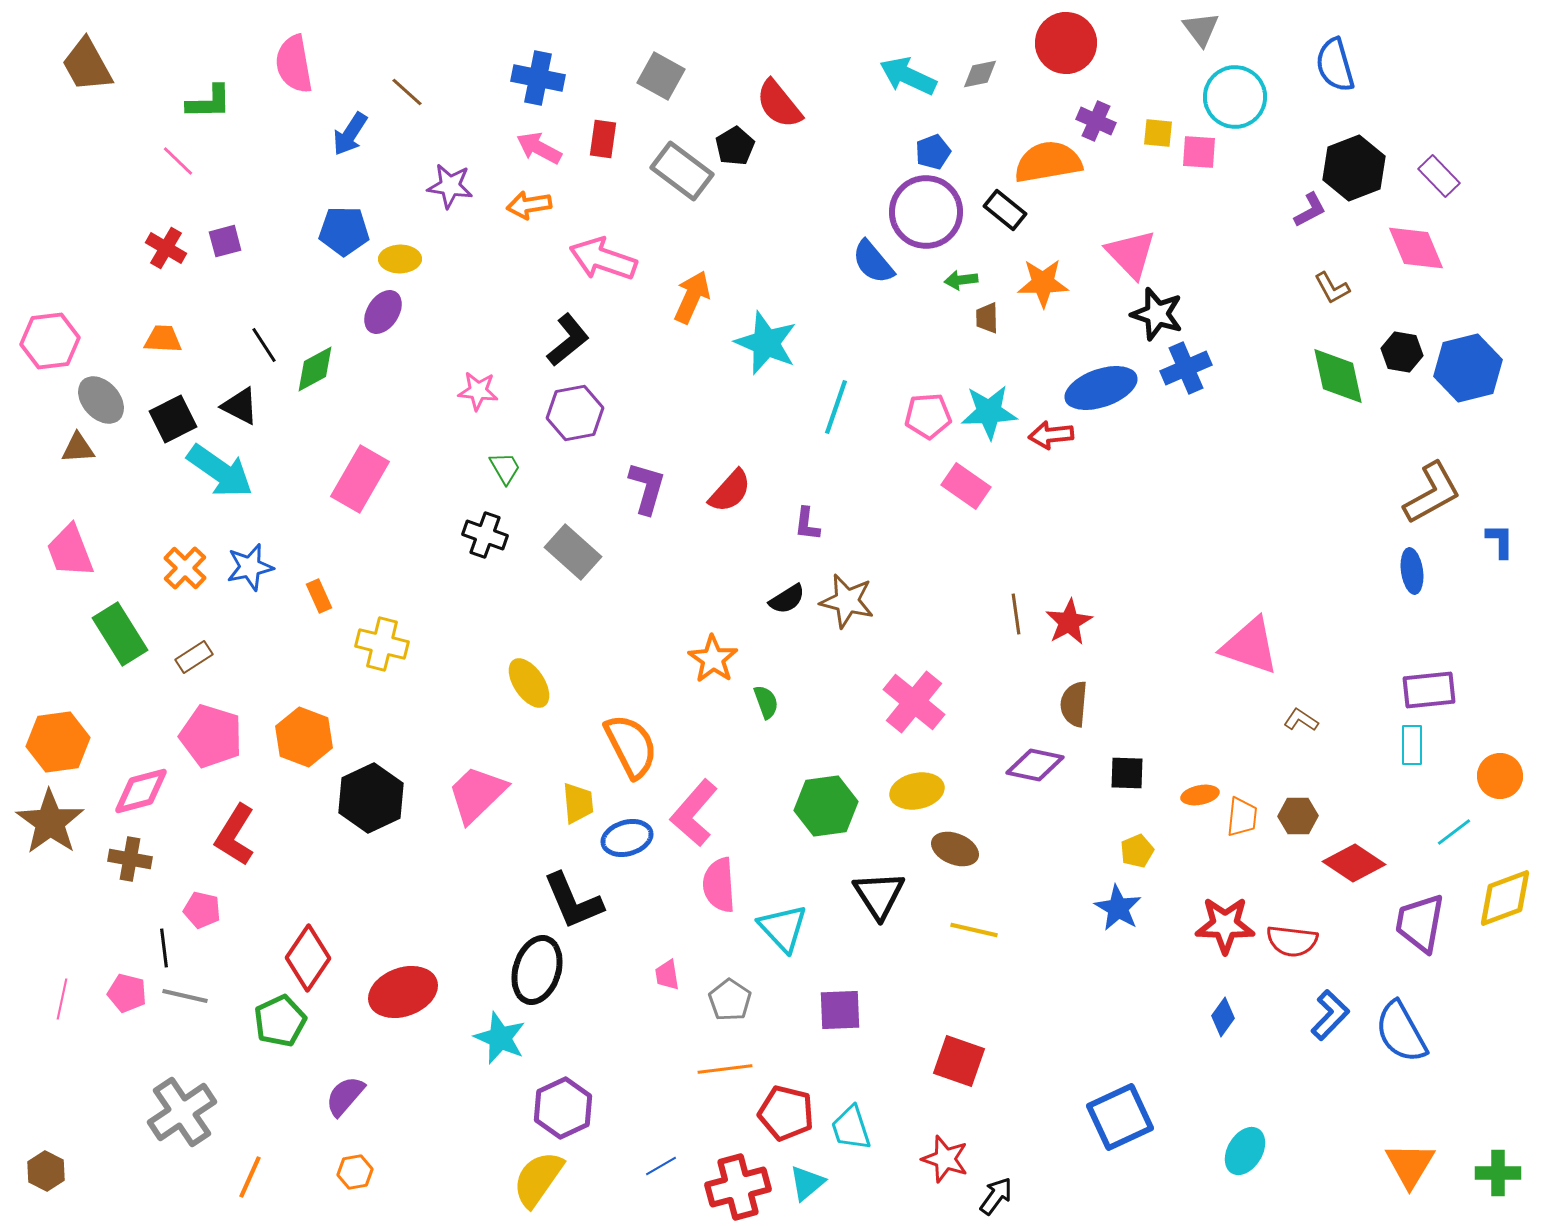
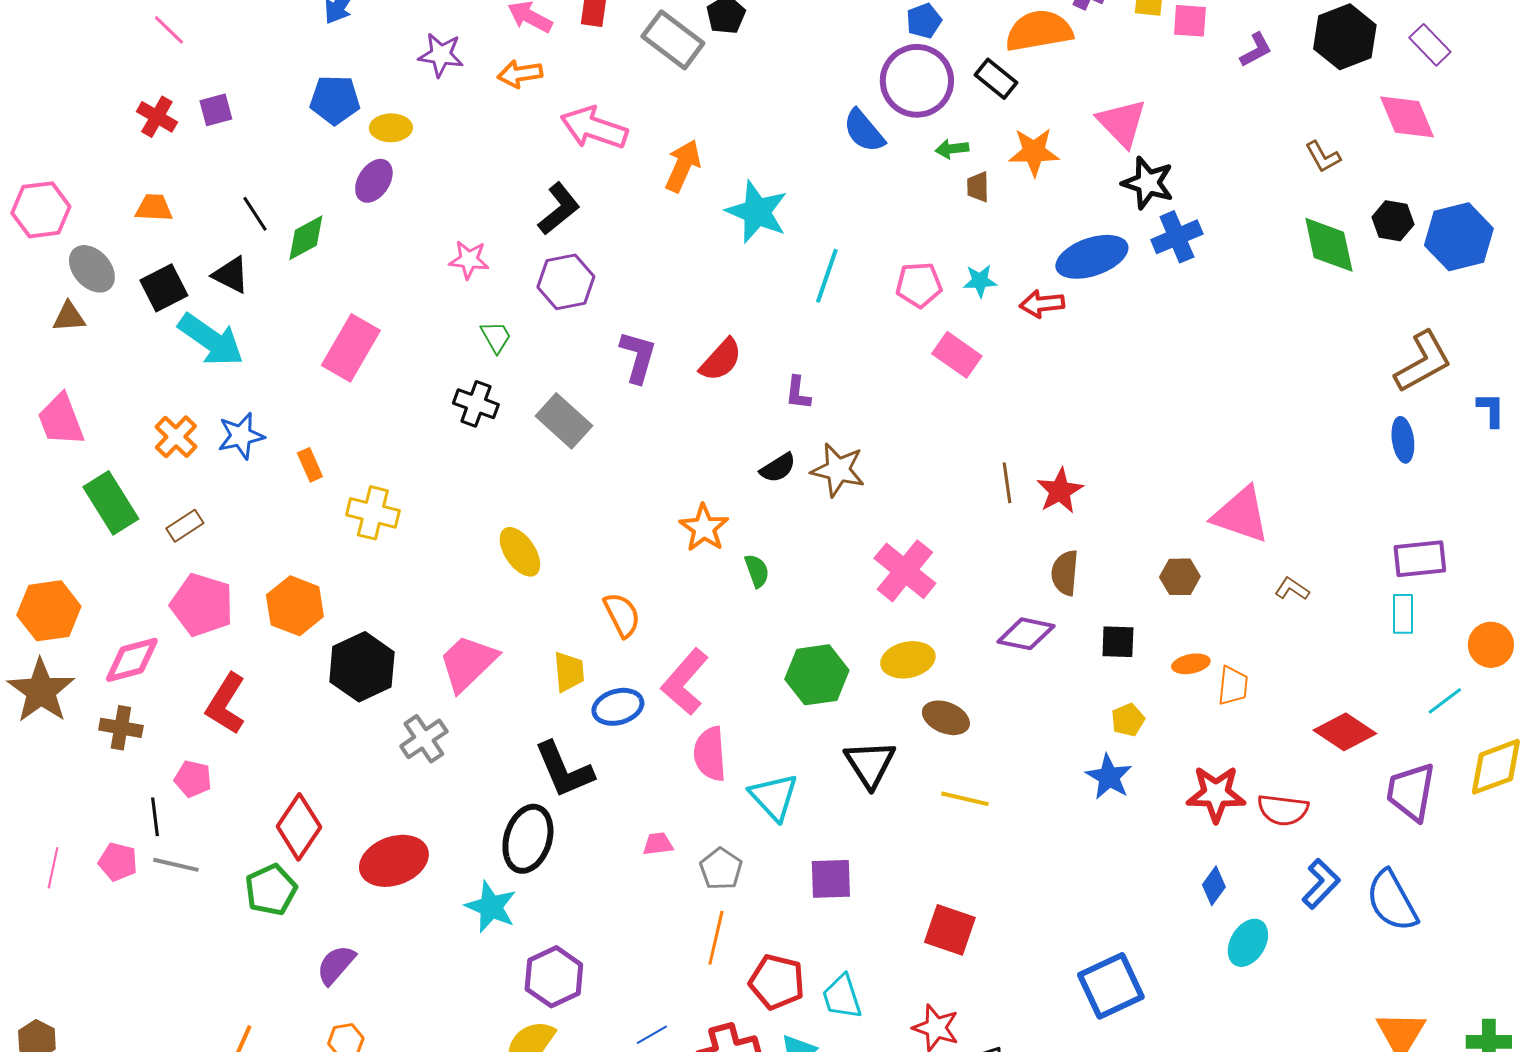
purple L-shape: (1310, 210) -> (1256, 50), moved
cyan star: (989, 412) -> (980, 281), size x0.6
orange semicircle: (631, 746) -> (622, 615), size x0.7
brown hexagon: (1298, 816) -> (1180, 577), moved
pink trapezoid: (667, 975) -> (658, 844), turned 92
orange line: (725, 1069) -> (716, 938), turned -70
gray cross: (182, 1112) -> (424, 739), moved, size x0.7
cyan ellipse: (1245, 1151) -> (1248, 943), moved

